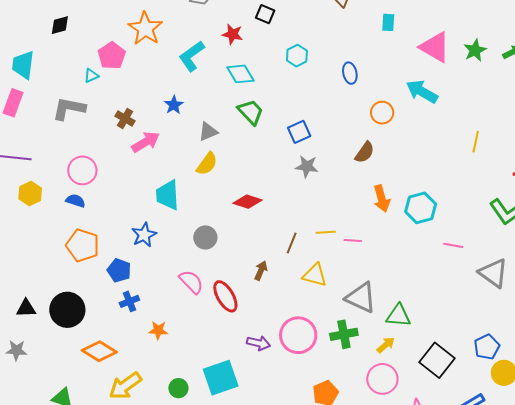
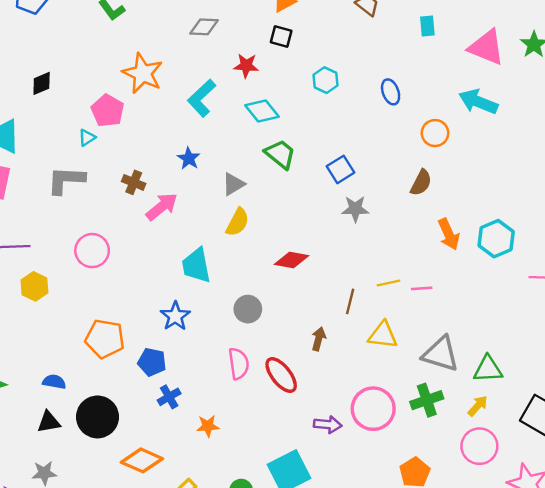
blue semicircle: (76, 201) -> (54, 382), moved
pink semicircle: (191, 282) -> (239, 364), turned 44

